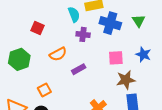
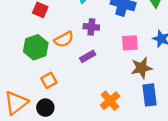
purple cross: (83, 34) -> (91, 27), moved
green hexagon: (19, 59) -> (36, 47), moved

